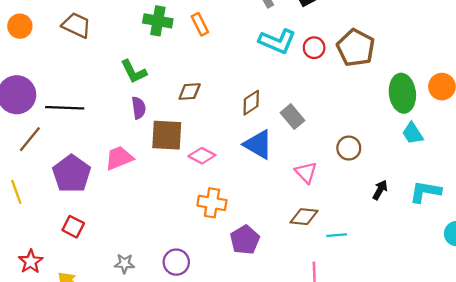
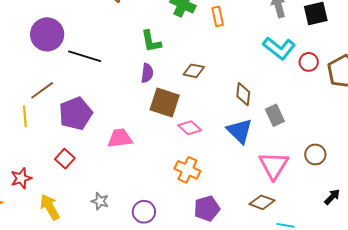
brown diamond: (251, 103) -> (243, 94), turned -65
brown line: (30, 139) -> (42, 90), moved
pink trapezoid: (119, 158) -> (120, 138), moved
pink triangle: (306, 172) -> (274, 165), size x1.5

